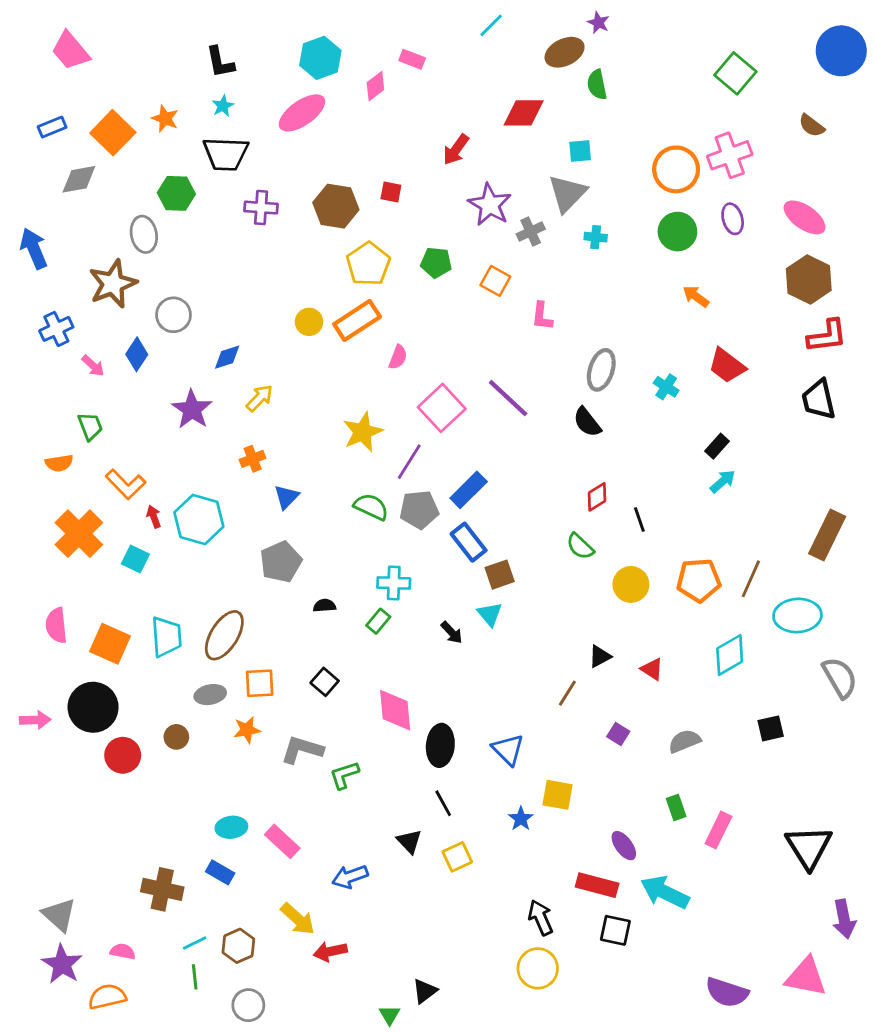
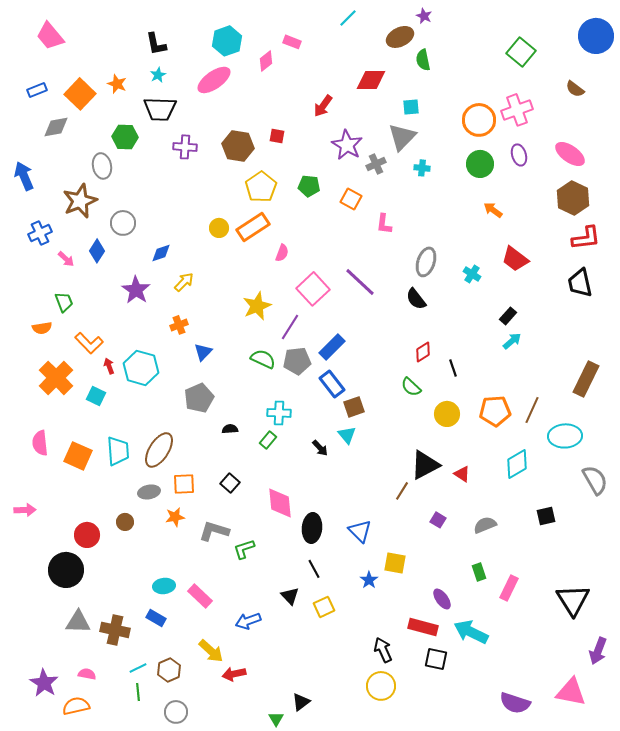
black triangle: (600, 656) -> (425, 465), size x1.8
black circle: (93, 707) -> (66, 570), moved
gray triangle: (59, 915) -> (78, 622), moved, turned -40
purple arrow: (844, 919) -> (598, 651), turned 32

